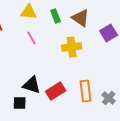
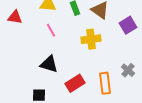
black triangle: (32, 85) -> (49, 64), moved
gray cross: (109, 98) -> (128, 70), moved

